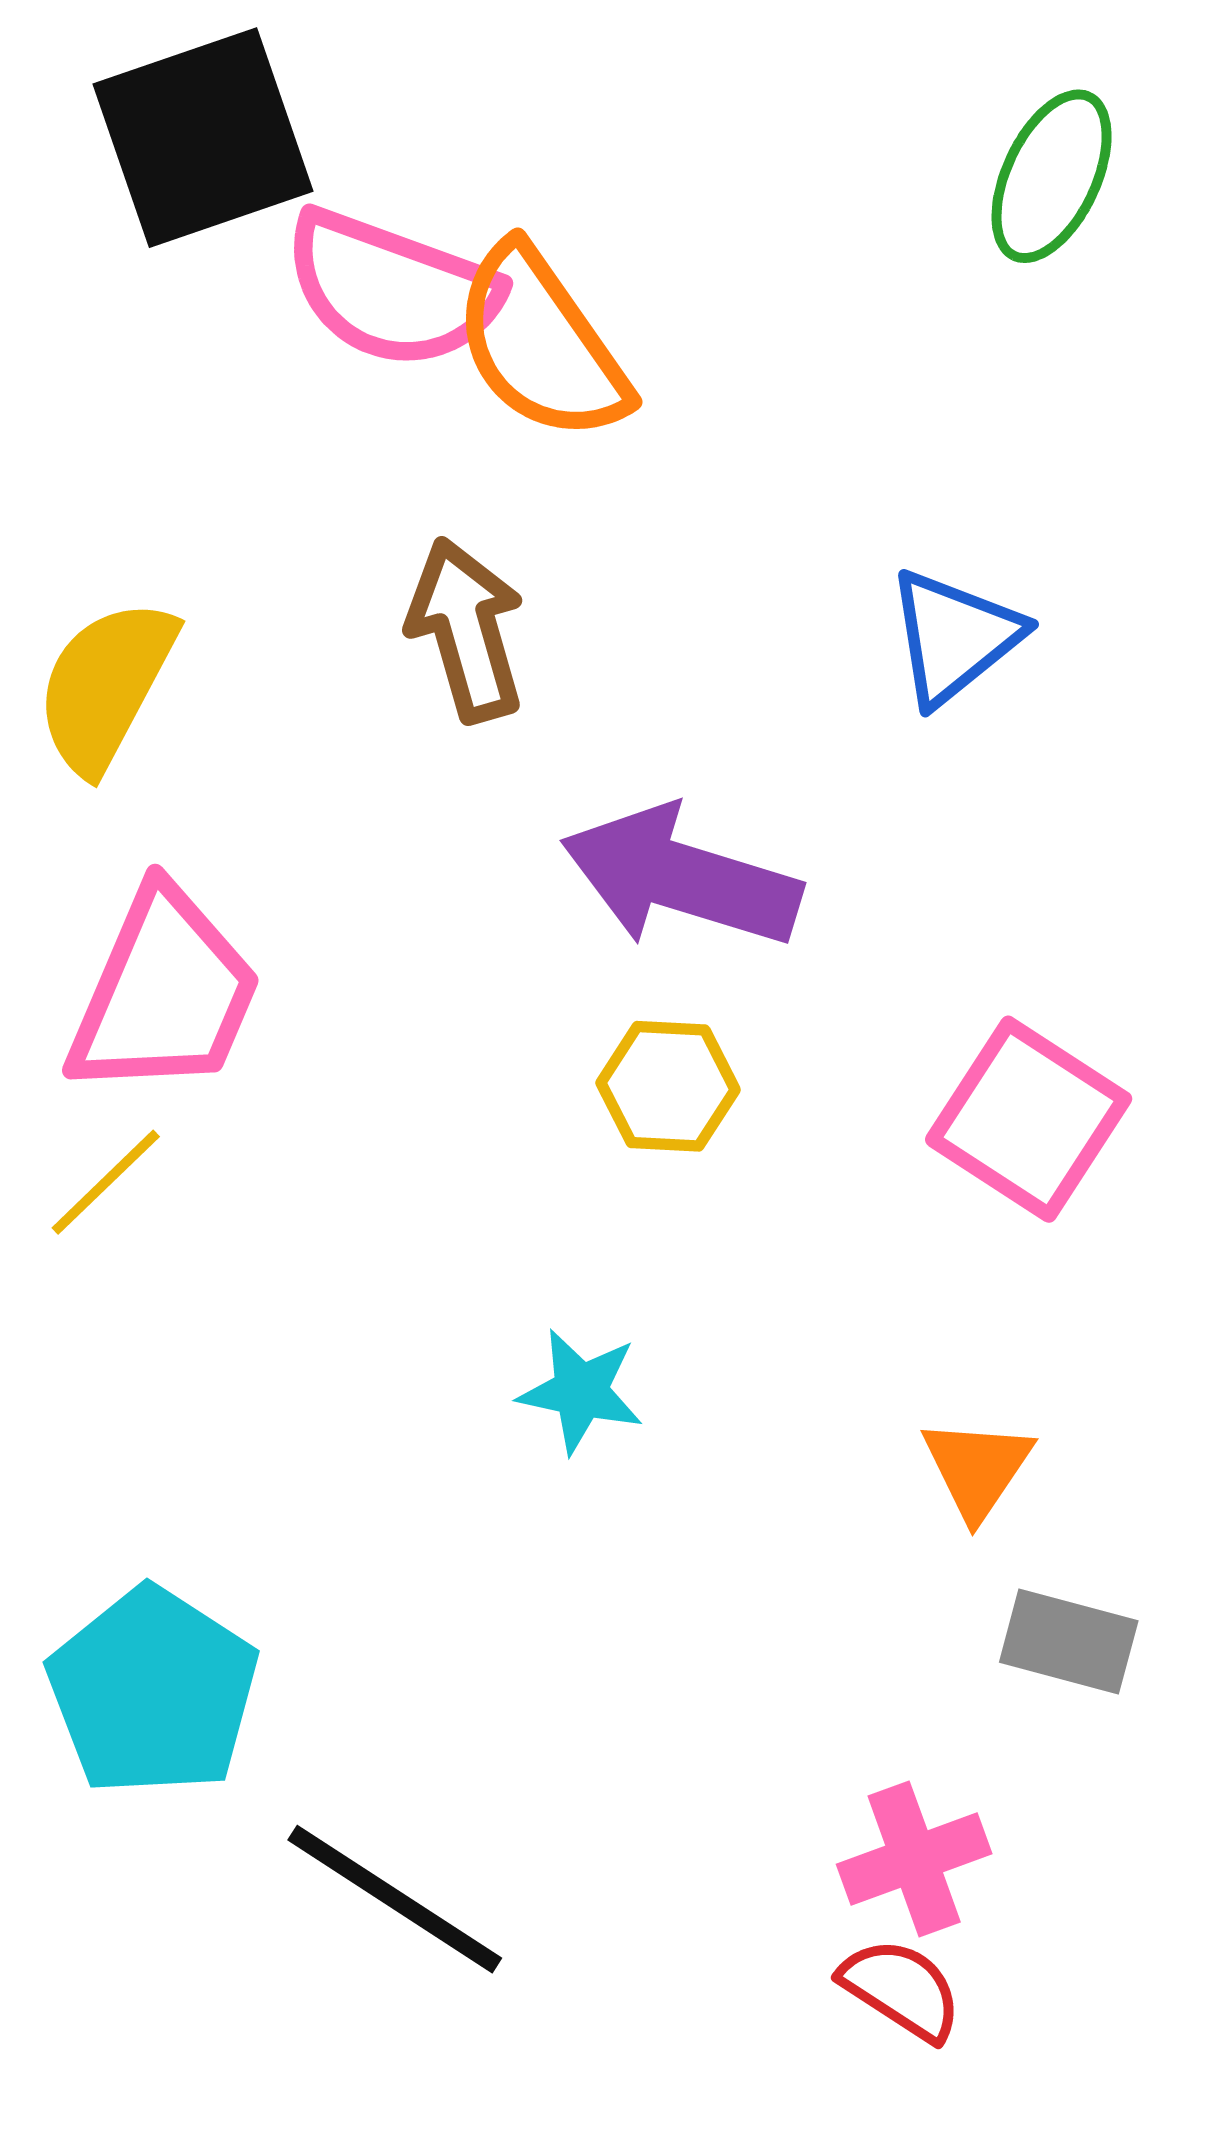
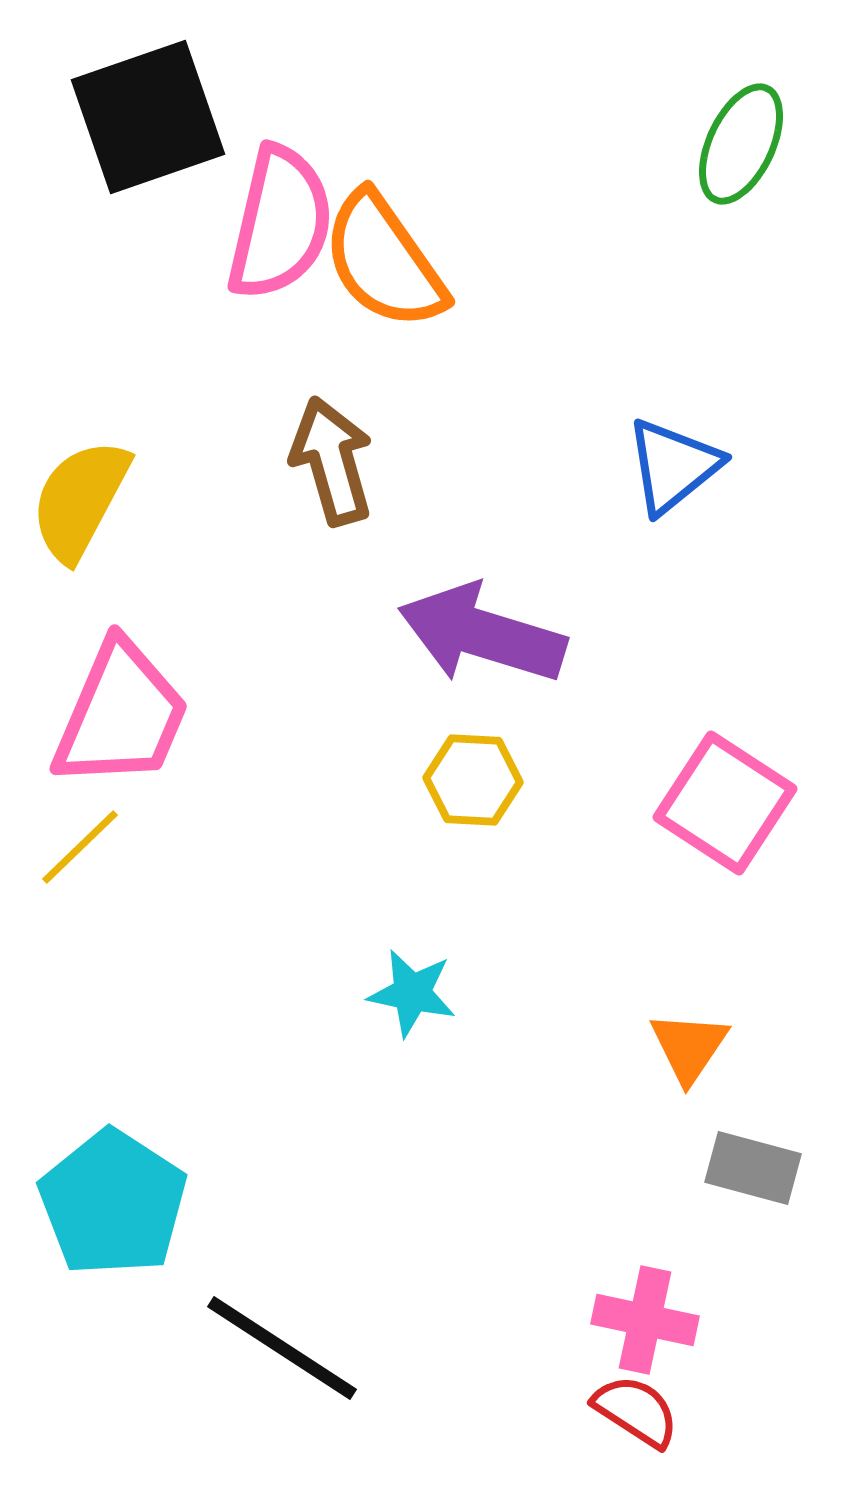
pink semicircle: (392, 289) -> (280, 223), turned -97
pink cross: (914, 1859) -> (645, 1320), turned 32

